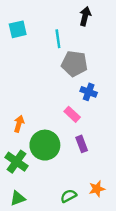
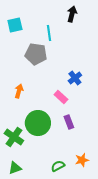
gray pentagon: (74, 64) -> (36, 54), moved
blue cross: (89, 92) -> (75, 78), turned 32
orange arrow: (19, 124) -> (19, 91), moved

